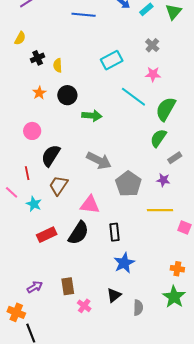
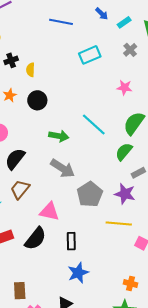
gray cross: (152, 45) -> (130, 50), moved
cyan rectangle: (112, 60) -> (90, 55), moved
cyan line: (133, 97) -> (94, 124), moved
green arrow: (92, 116) -> (59, 136), moved
purple star: (163, 180) -> (125, 194), size x1.5

